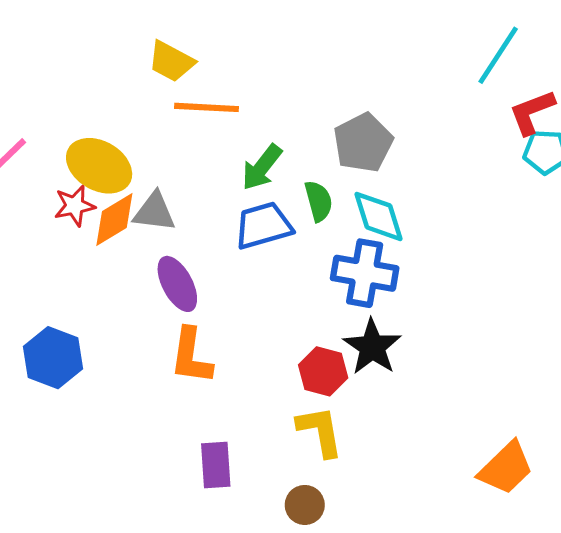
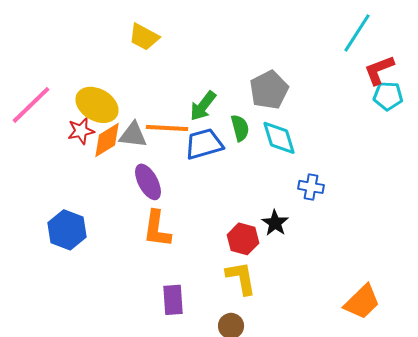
orange line: (207, 107) -> (167, 128), moved
blue cross: (365, 273) -> (311, 187), moved, size x0.6
black star: (372, 347) -> (275, 223), size x0.7

